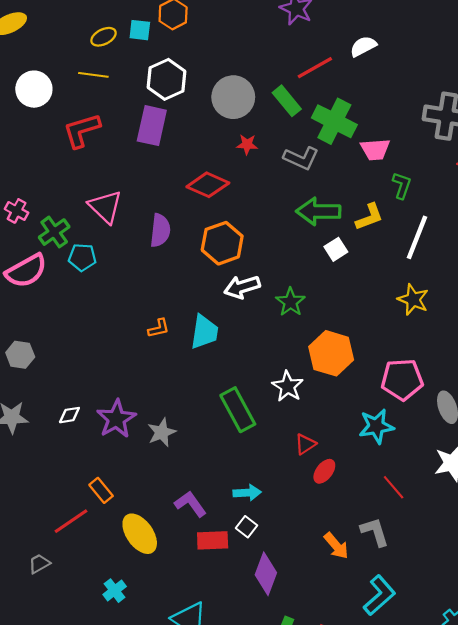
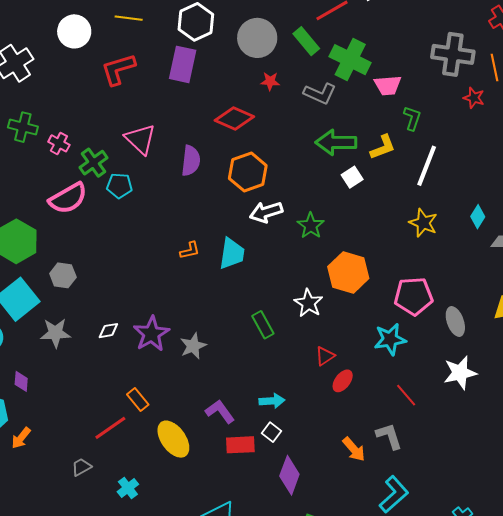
green rectangle: (238, 410) -> (263, 325), size x0.7
cyan cross: (115, 591) -> (128, 488), moved

